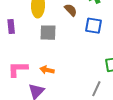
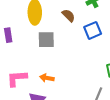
blue square: (94, 26) -> (93, 30), turned -30

